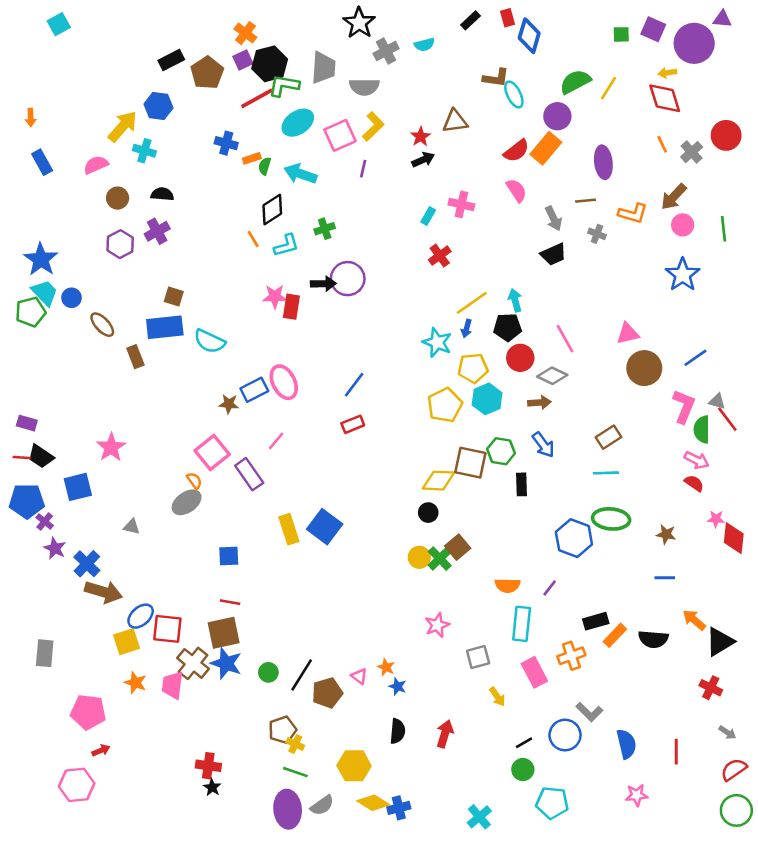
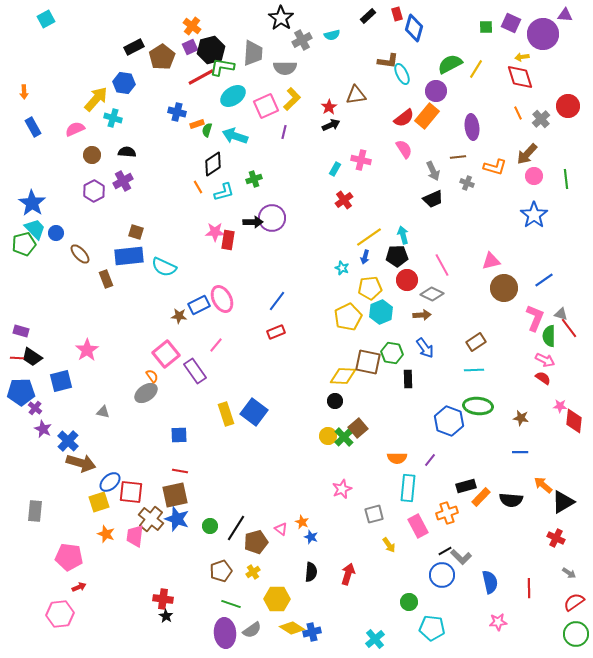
cyan star: (437, 343) -> (342, 268), size x0.6
black line: (524, 743) -> (445, 551), moved
yellow cross: (295, 744) -> (253, 572), moved, turned 32

